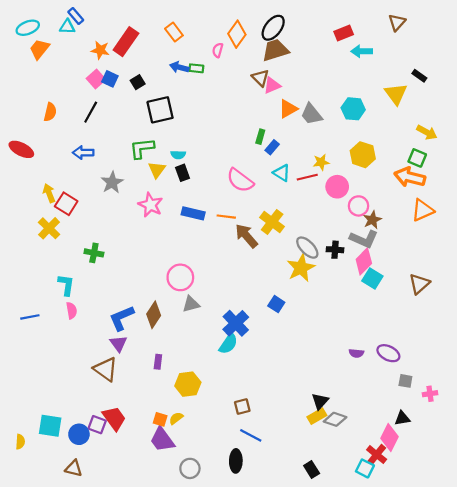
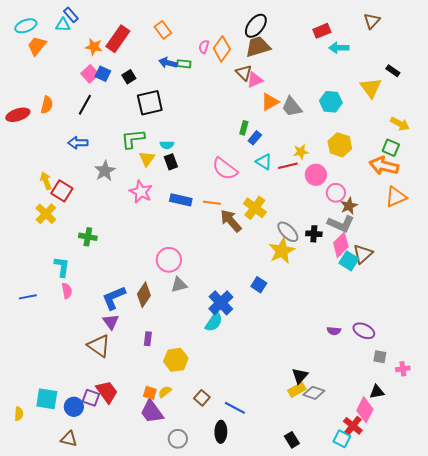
orange diamond: (237, 34) -> (222, 49), moved
red ellipse: (21, 149) -> (18, 115), moved, turned -45
brown triangle: (419, 284) -> (363, 254), moved
brown square: (242, 407) -> (202, 398), moved, turned -35

